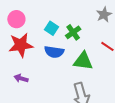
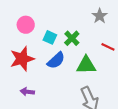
pink circle: (16, 19) -> (26, 25), moved
blue semicircle: (54, 52) -> (56, 60), turned -42

